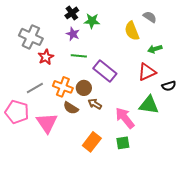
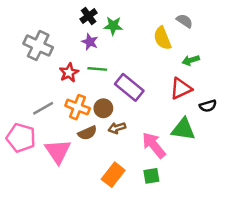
red star: (46, 57) -> (69, 73), moved
brown arrow: (95, 104) -> (117, 128), turned -48
brown semicircle: (71, 108) -> (87, 133), turned -56

